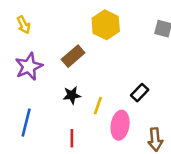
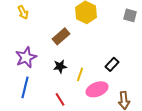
purple star: (29, 66) -> (26, 57), moved
pink ellipse: (120, 125) -> (97, 89), turned 60
red line: (72, 138) -> (60, 99), turned -32

